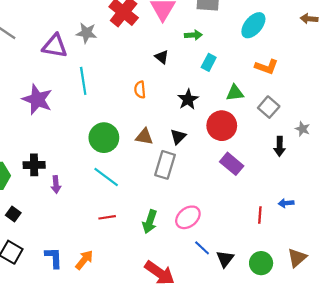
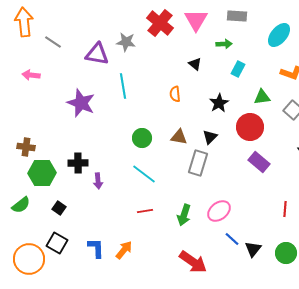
green circle: (104, 138) -> (142, 138), size x0.7

